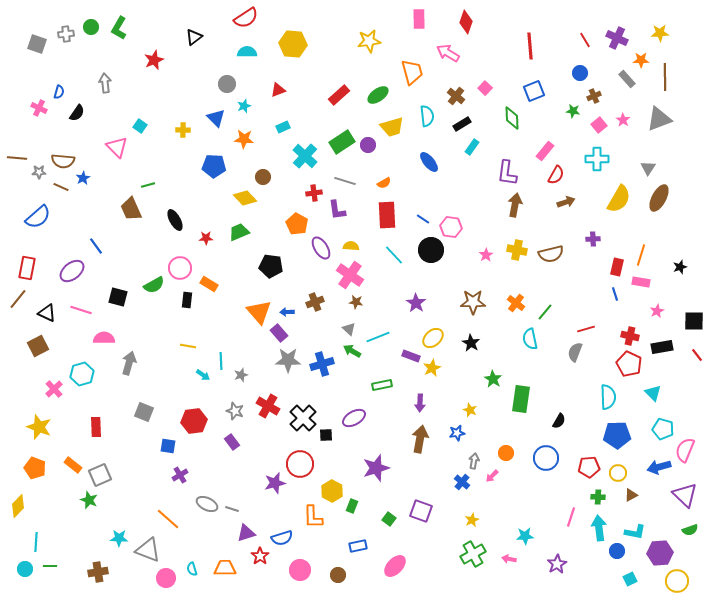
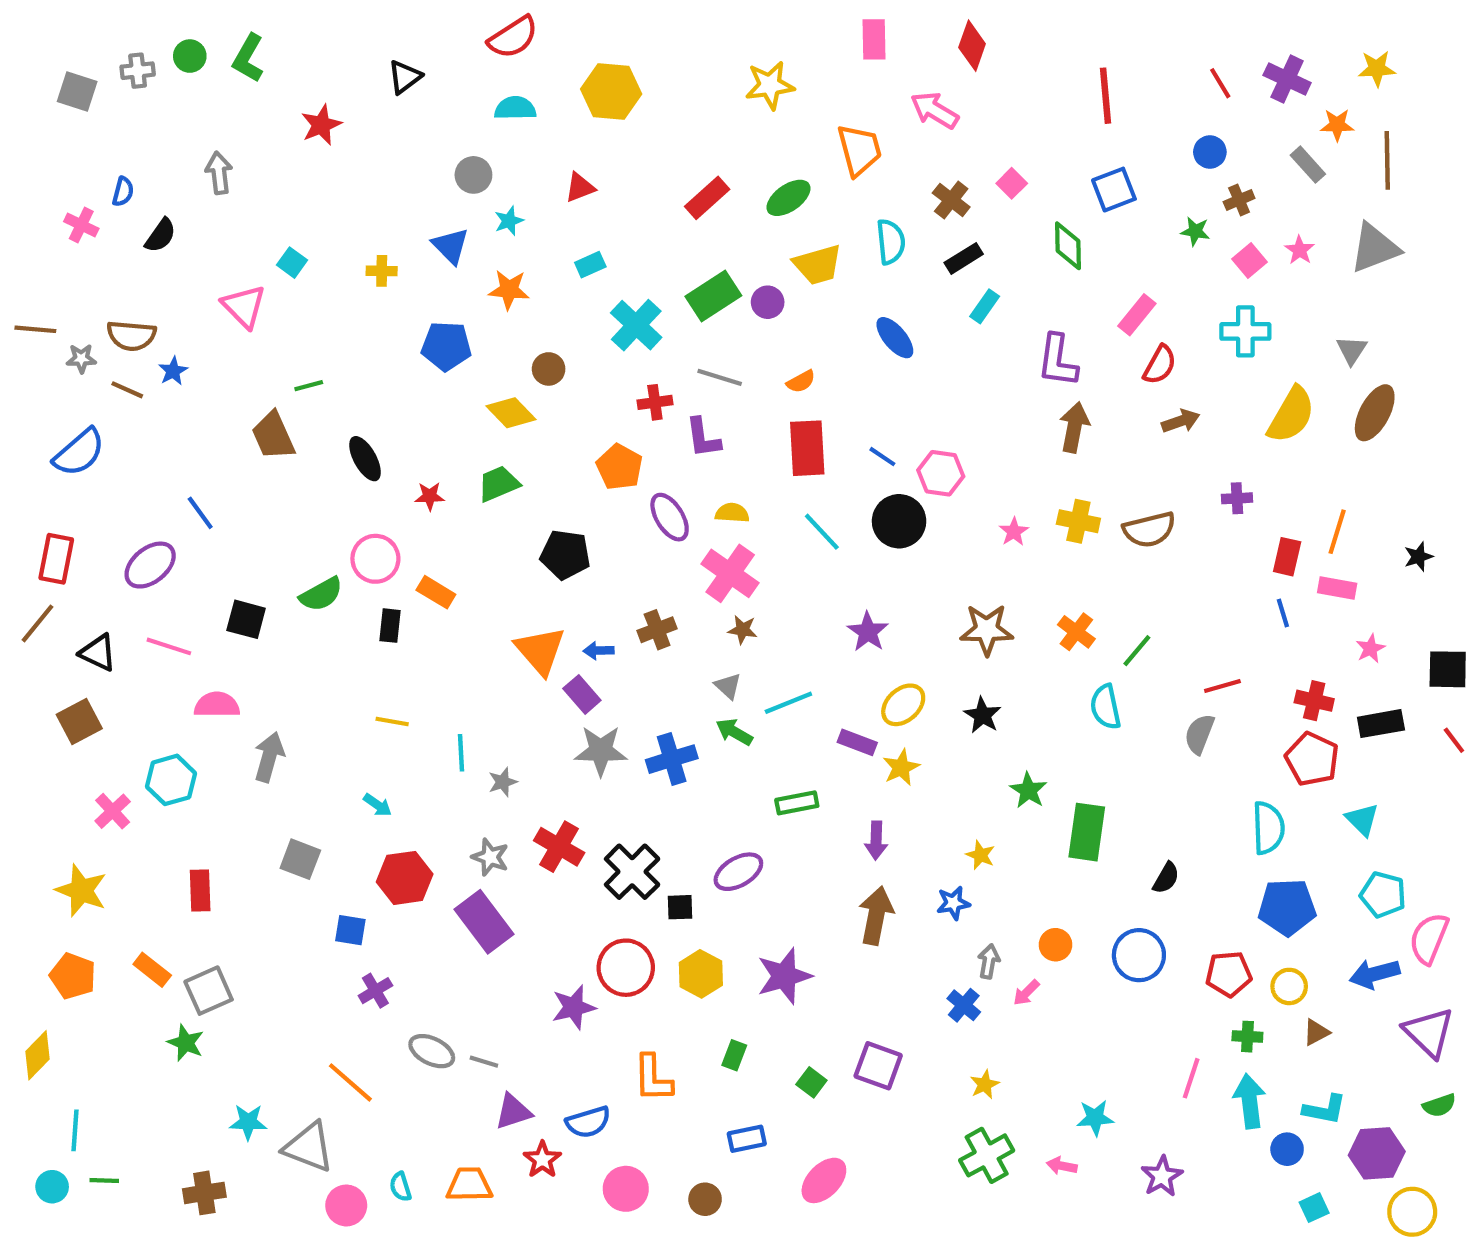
cyan arrow: (203, 375) -> (378, 805), moved
purple rectangle: (232, 442) -> (484, 922), size x1.8
yellow hexagon: (332, 491) -> (701, 974), moved

